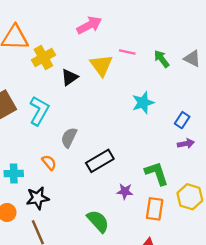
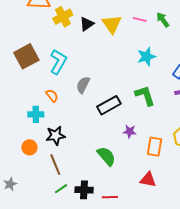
pink line: (127, 52) -> (140, 19), moved
black triangle: (70, 77) -> (87, 24), moved
orange semicircle: (49, 163) -> (52, 96), moved
green L-shape: (157, 173) -> (145, 96), moved

